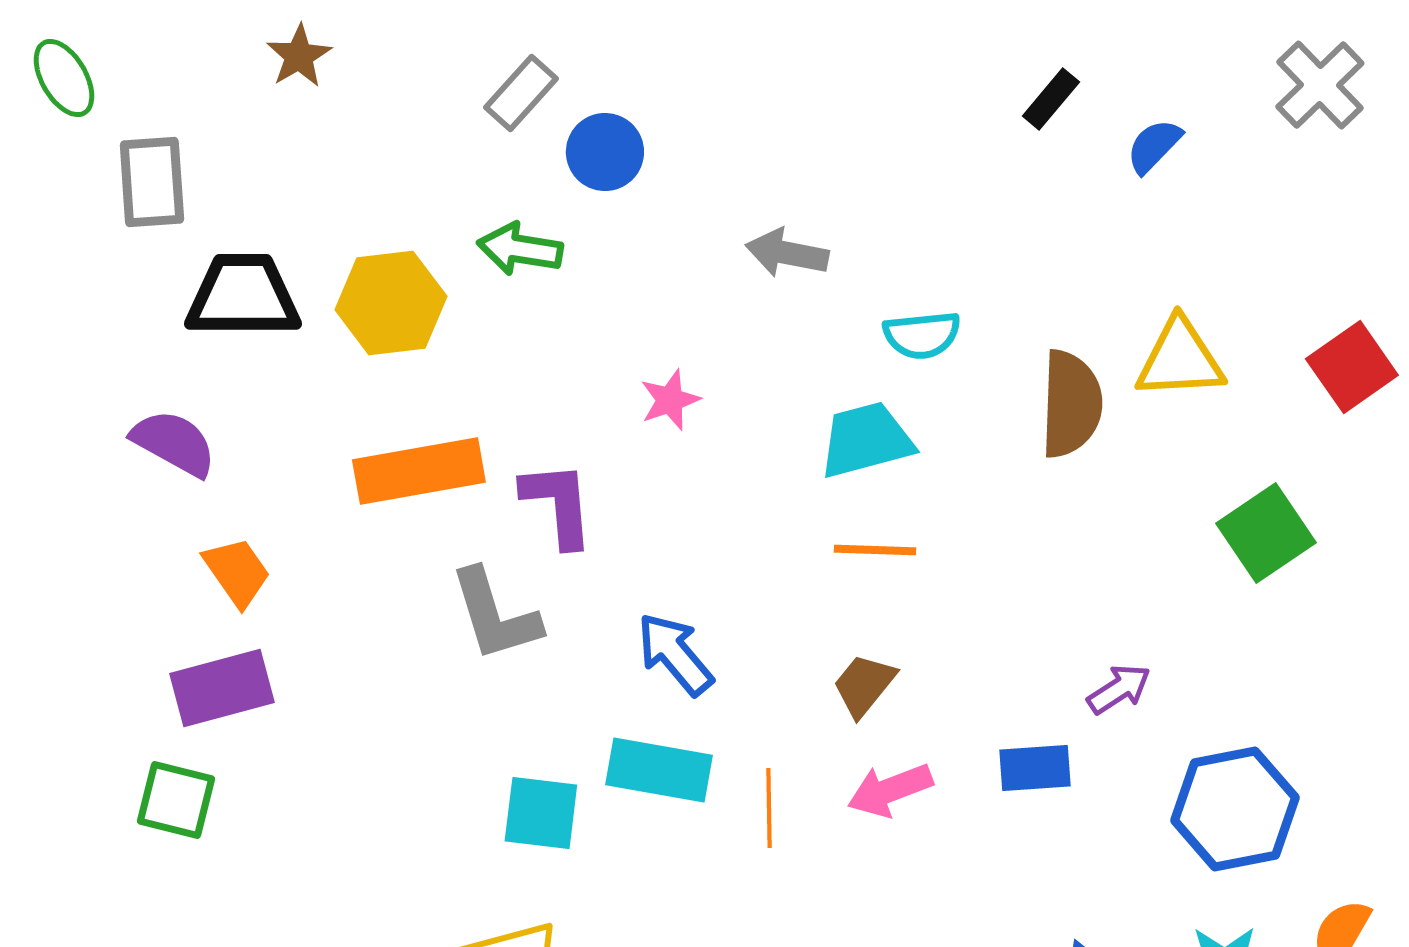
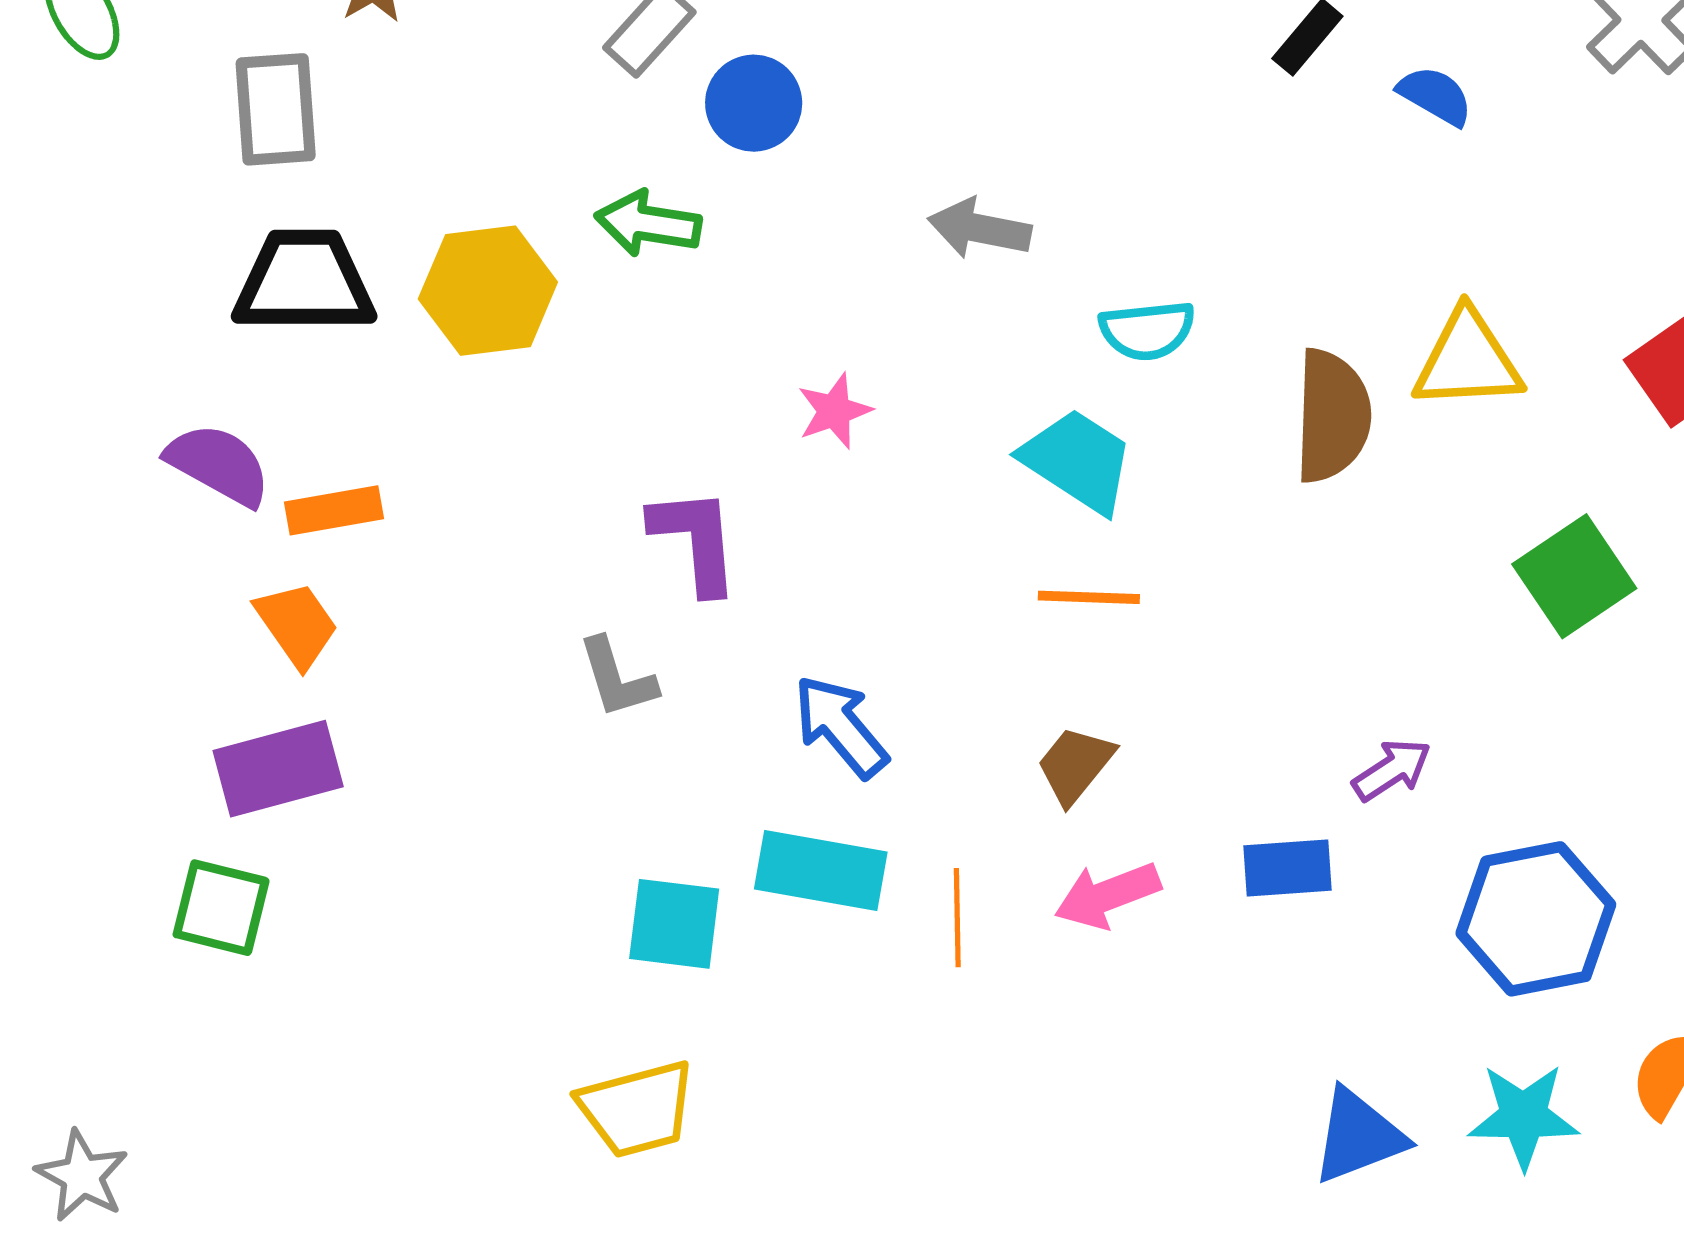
blue semicircle: (1154, 146) -> (1435, 96), turned 76
gray rectangle: (152, 182) -> (276, 109), moved
cyan trapezoid: (866, 440) -> (1078, 461), turned 48
orange rectangle: (419, 471) -> (334, 510), moved, size x0.6
gray L-shape: (495, 615) -> (617, 678), size x0.7

